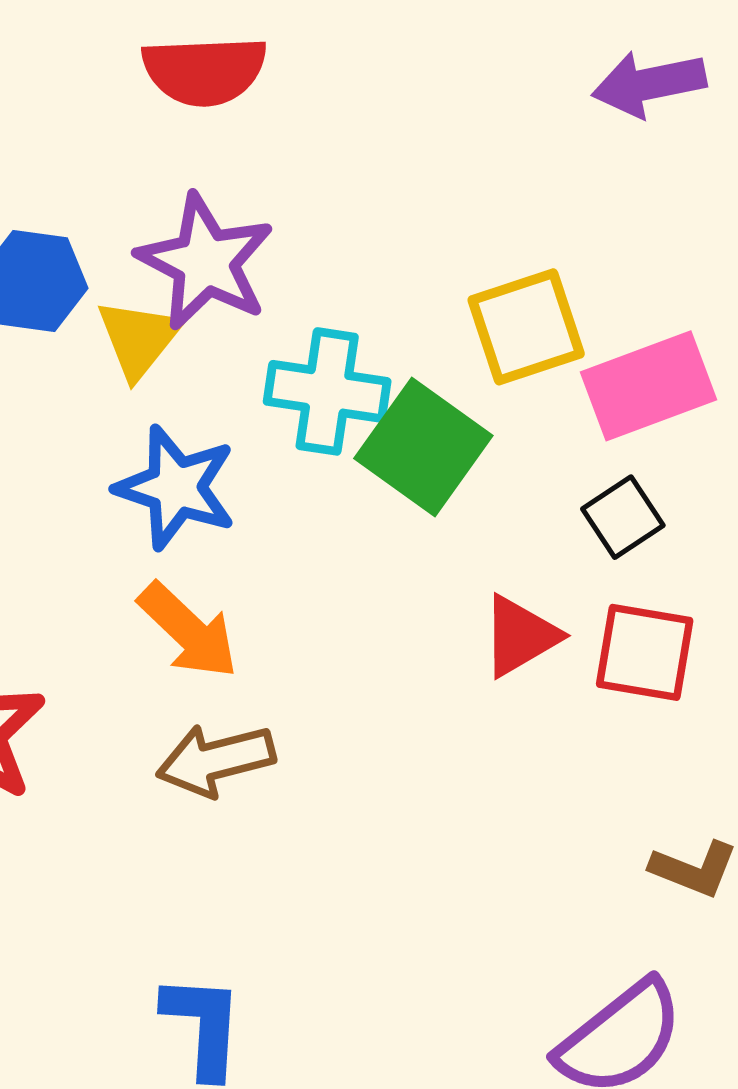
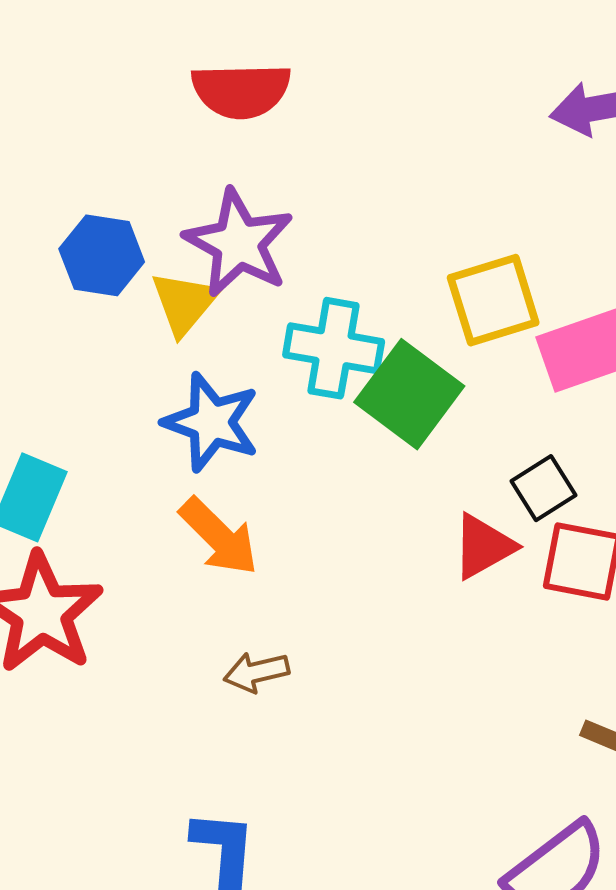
black square: (623, 517) -> (543, 488), moved
brown arrow: (216, 760) -> (256, 672), moved, size x0.7

